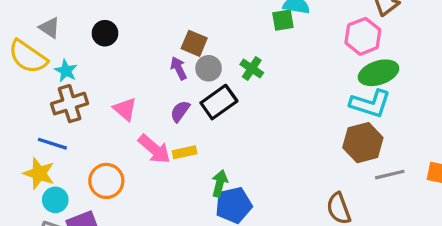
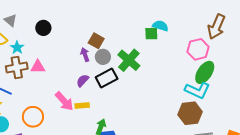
green cross: (252, 69) -> (129, 60), size x1.6
green ellipse: (378, 73) -> (205, 72), turned -45
pink triangle: (125, 109) -> (38, 67), moved, turned -49

